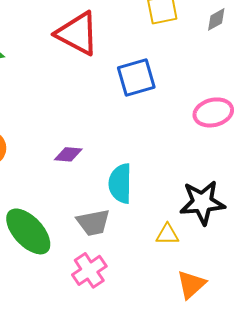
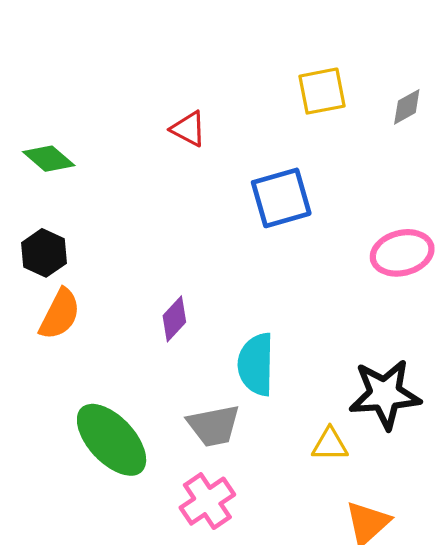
red triangle: (77, 33) -> (188, 129), size x0.5
purple diamond: (68, 154) -> (174, 319), turned -52

